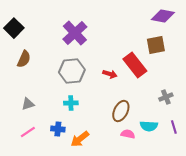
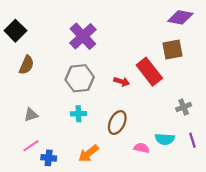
brown ellipse: (121, 111) -> (117, 122), moved
blue cross: (58, 129) -> (49, 158), moved

